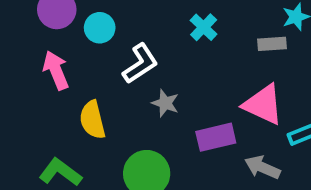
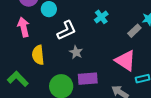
gray rectangle: (272, 44) -> (134, 31), turned -48
purple rectangle: (216, 137) -> (88, 79), moved

